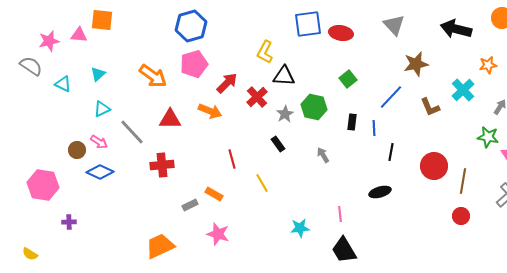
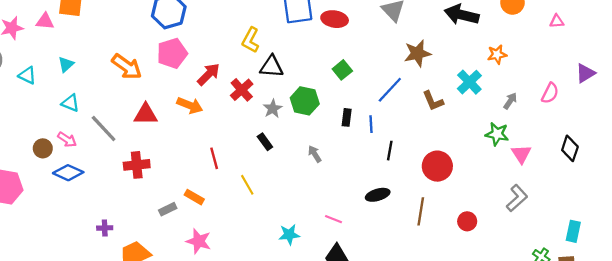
cyan triangle: (102, 109) -> (70, 103), turned 48
brown line: (463, 181) -> (421, 211), moved
pink line: (340, 214) -> (333, 219), turned -63
purple cross: (69, 222) -> (105, 228), moved

